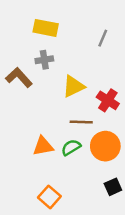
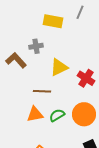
yellow rectangle: (46, 28) -> (53, 21), moved
gray line: (103, 38) -> (80, 12), moved
brown line: (81, 122) -> (42, 91), moved

